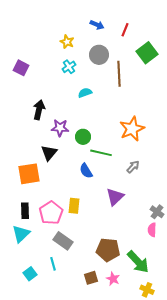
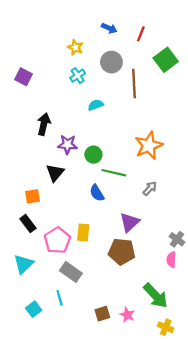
orange square: (29, 174) -> (33, 196), size x0.6
black rectangle: (25, 211) -> (28, 223), moved, turned -35
brown pentagon: (108, 250) -> (122, 252), moved

